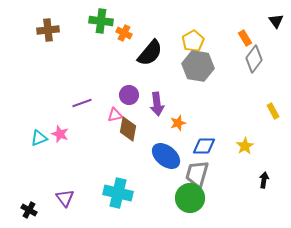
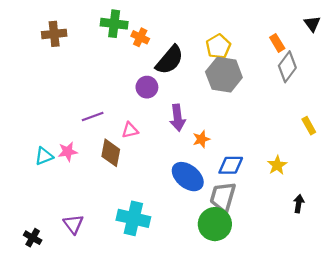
purple circle: (129, 95) -> (147, 87), moved
brown diamond: (128, 129) -> (111, 153), moved
pink star: (60, 134) -> (68, 152), turned -30

